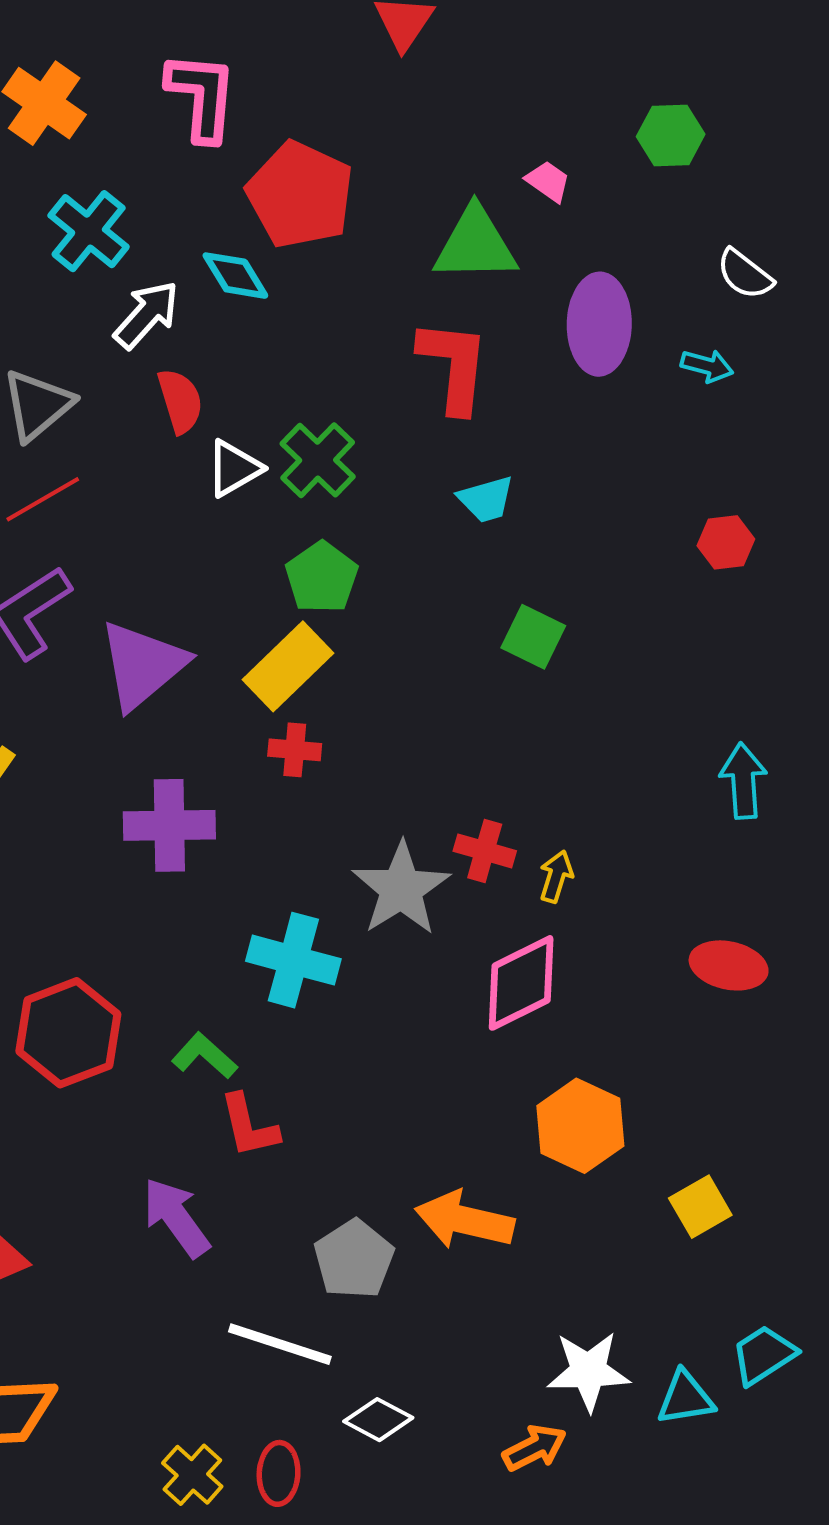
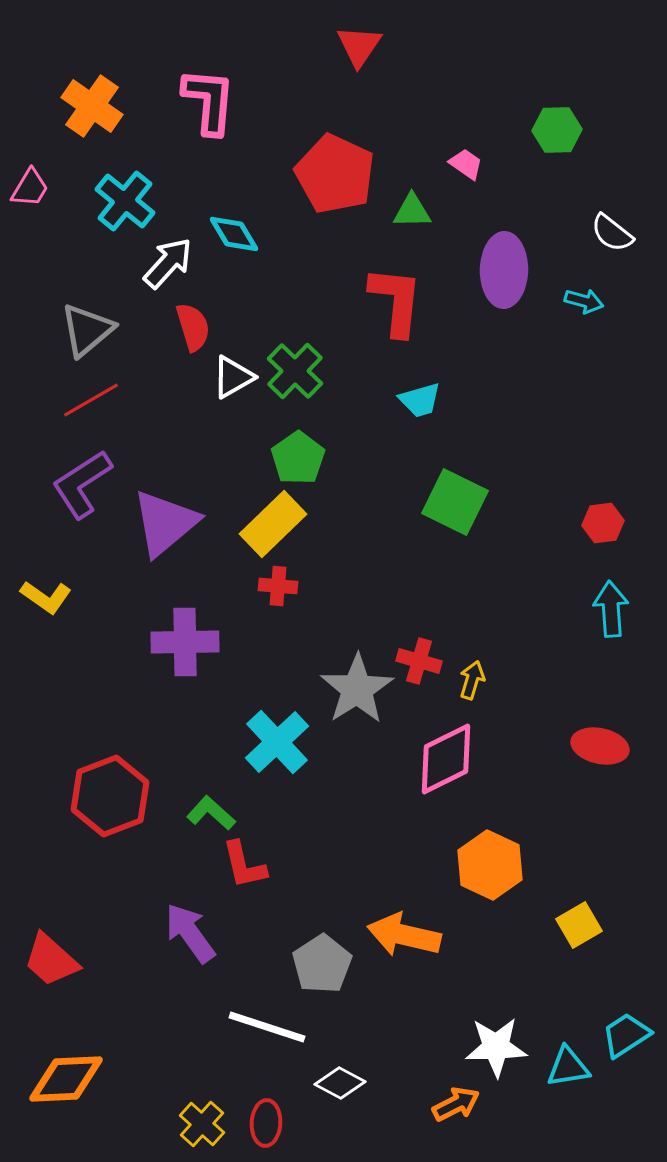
red pentagon: (300, 195) -> (335, 174), moved
green triangle: (475, 245) -> (412, 211), size x0.6
red hexagon: (726, 542) -> (603, 523), moved
green square: (533, 637) -> (455, 502), size x1.4
cyan cross: (293, 960) -> (277, 742), turned 32

